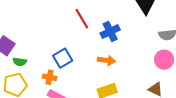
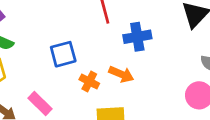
orange cross: (49, 77) -> (89, 82), moved

